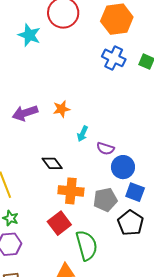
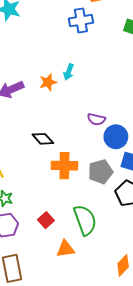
blue cross: (114, 58) -> (81, 21), moved, turned -30
cyan arrow: (83, 134) -> (69, 72), moved
red square: (59, 223) -> (46, 220), moved, size x0.7

